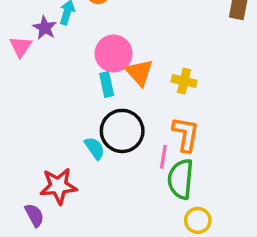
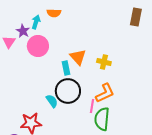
pink circle: (114, 54) -> (38, 46), moved
cyan rectangle: (107, 84) -> (66, 68), moved
orange L-shape: (186, 134) -> (105, 93), turned 55

